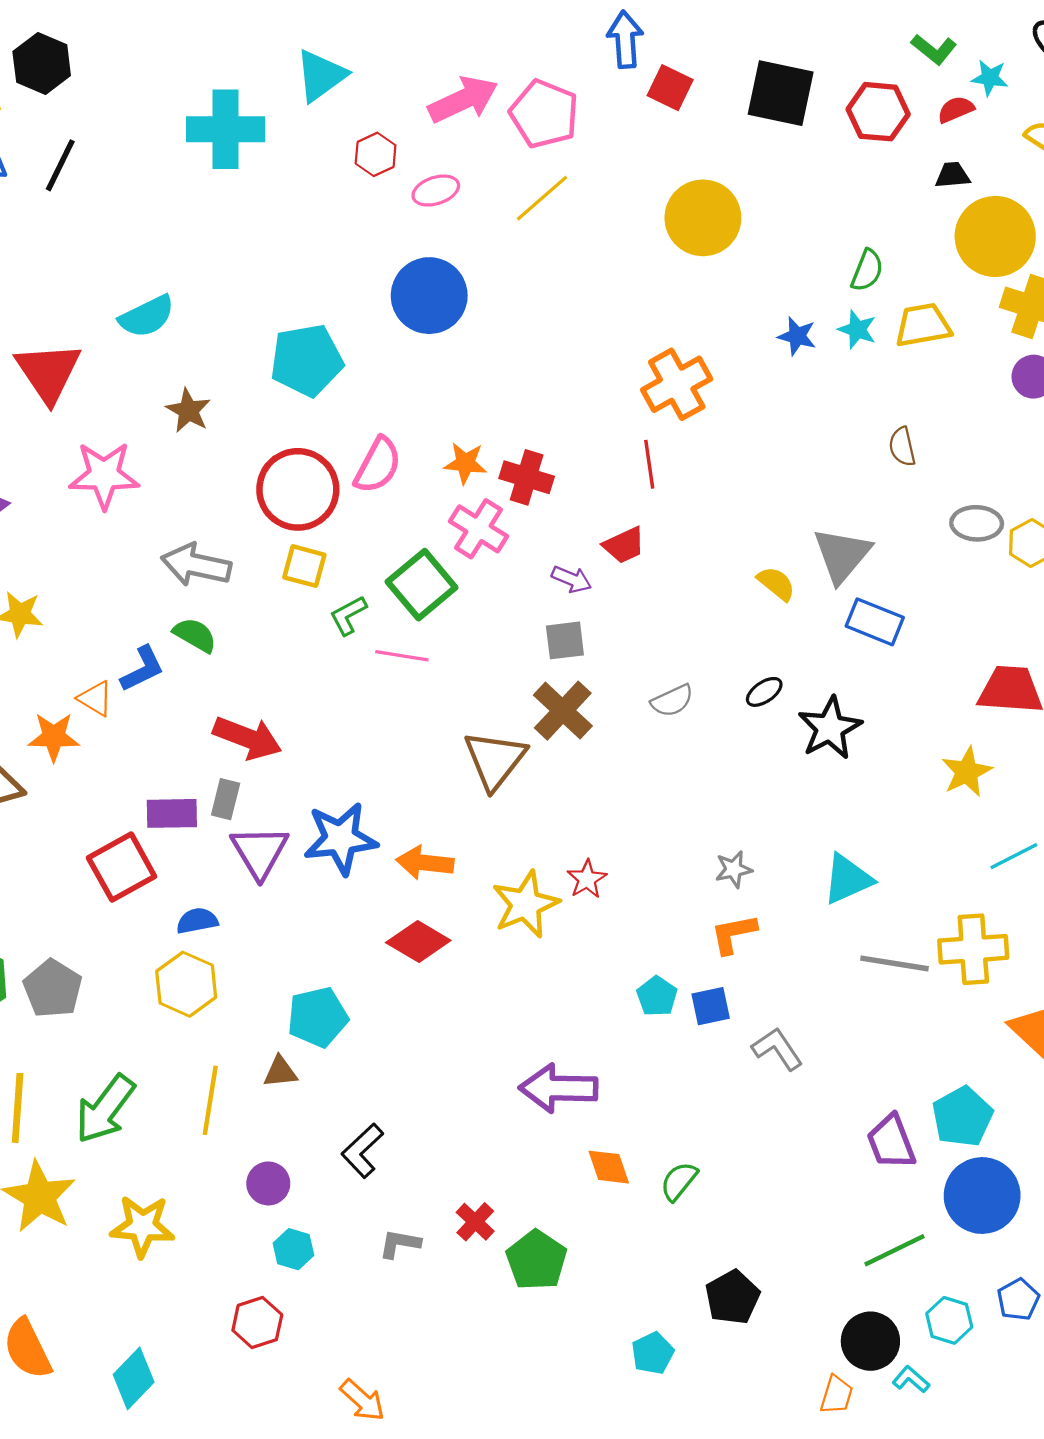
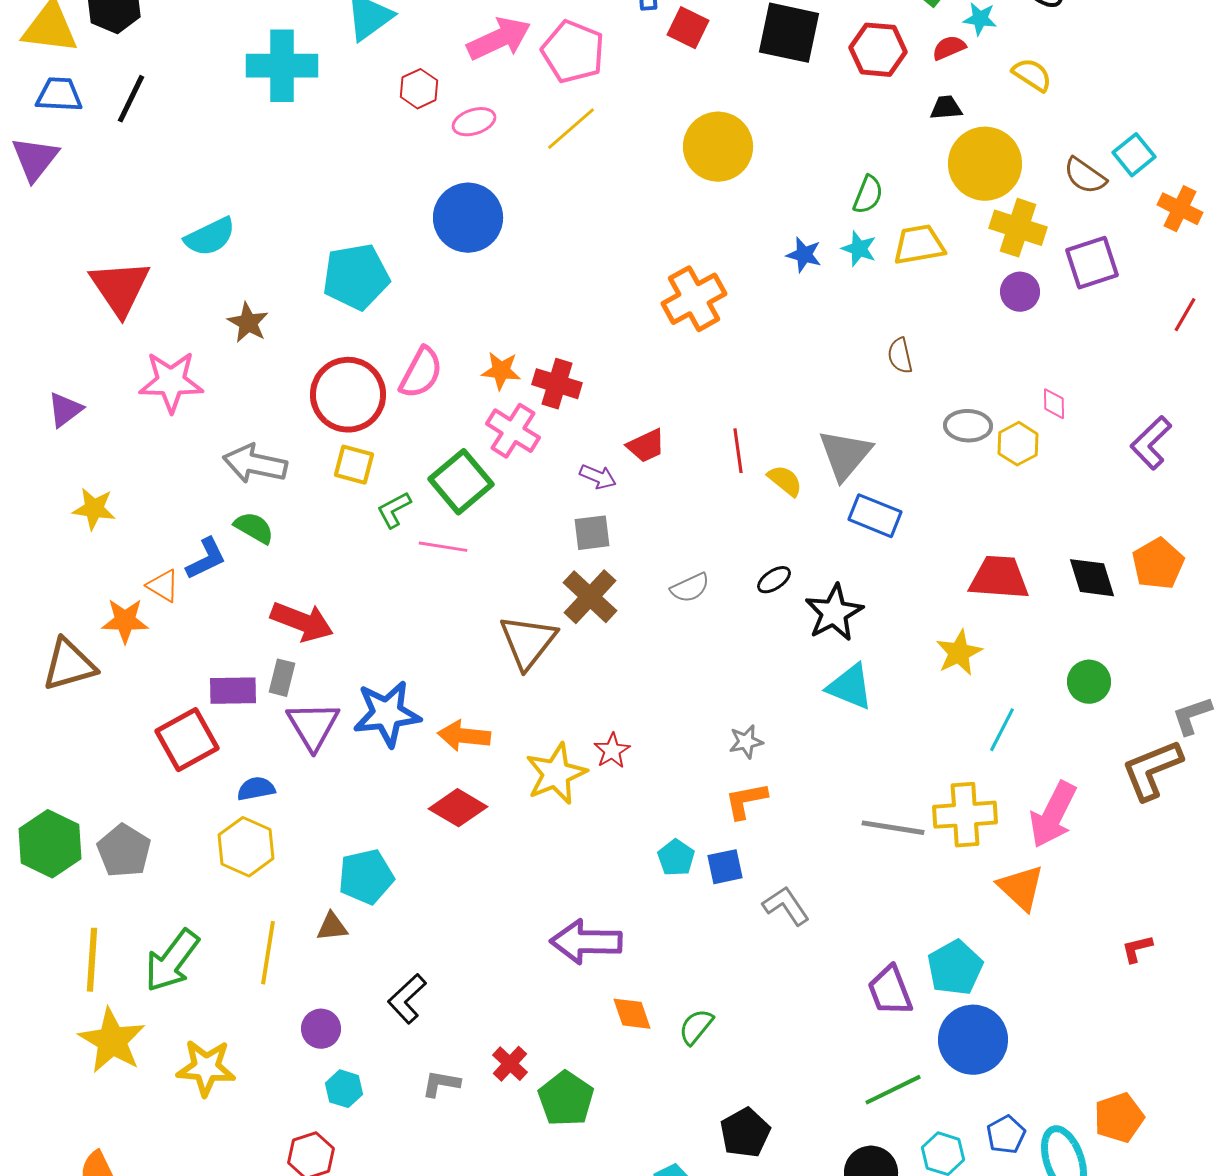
red line: (649, 464) -> (738, 451), moved
cyan line: (1014, 856) -> (1002, 730), turned -36
cyan triangle: (847, 879) -> (850, 687), moved, turned 46

